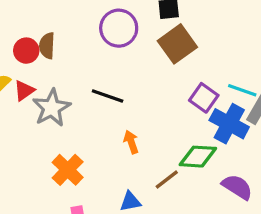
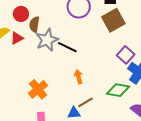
brown semicircle: (47, 46) -> (34, 24), moved
gray star: (52, 108) -> (47, 40), moved
brown line: (167, 179) -> (86, 102), moved

